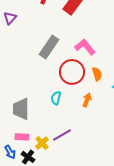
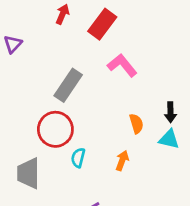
pink L-shape: (85, 47) -> (122, 65), moved
red circle: (72, 72) -> (55, 129), moved

